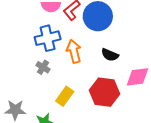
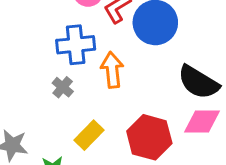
black semicircle: (110, 55) -> (198, 82), moved, size x1.6

